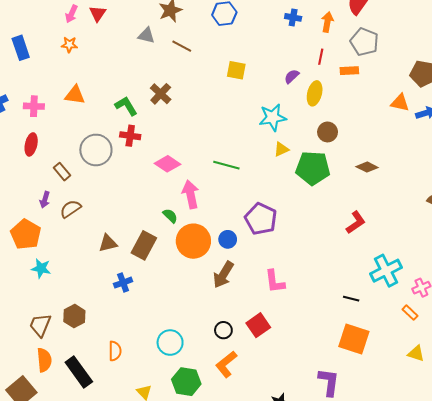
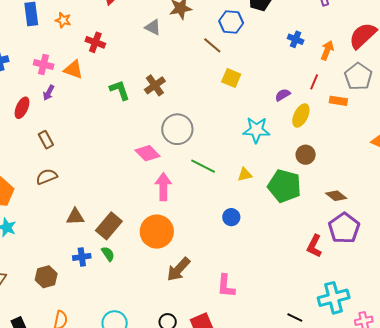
orange star: (69, 45) -> (63, 20), moved
brown line: (182, 46) -> (212, 45), moved
pink cross: (34, 106) -> (44, 64), moved
red cross: (130, 136) -> (95, 42), moved
yellow triangle: (281, 149) -> (245, 175), moved
gray circle: (96, 150) -> (177, 129), moved
purple arrow: (45, 200) -> (49, 93), moved
green semicircle: (170, 216) -> (108, 254), moved
purple pentagon: (261, 219) -> (344, 228), moved
red L-shape: (356, 222) -> (314, 246), turned 140
blue circle: (228, 239) -> (231, 217), moved
brown hexagon: (74, 316) -> (46, 277), moved

